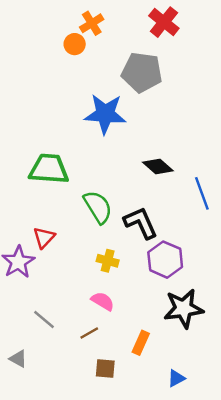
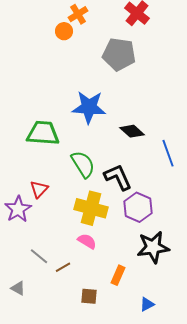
blue star: (105, 114) -> (89, 107), moved
yellow cross: (108, 261) -> (91, 208), size x1.8
brown line: (89, 333) -> (63, 267), moved

